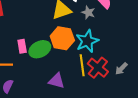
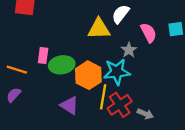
gray star: (88, 12) -> (129, 50), moved
orange hexagon: (62, 38) -> (88, 75), moved
gray arrow: (121, 69) -> (145, 114), turned -128

